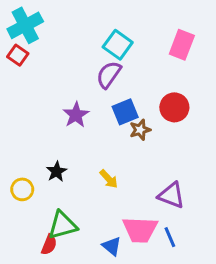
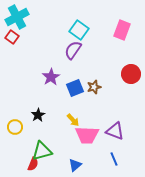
red circle: (174, 107) -> (131, 74), moved
blue square: (125, 112) -> (75, 88), moved
pink trapezoid: (140, 230) -> (87, 135), moved
blue triangle: (112, 246) -> (75, 165), turned 40

